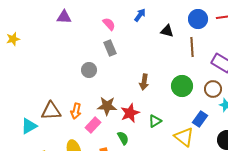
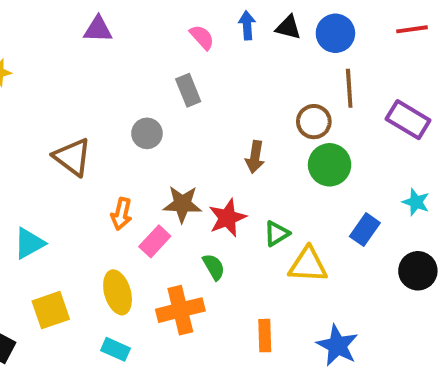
blue arrow: (140, 15) -> (247, 25), turned -40
blue circle: (198, 19) -> (335, 33), moved
pink semicircle: (109, 24) -> (202, 37), moved
black triangle: (167, 31) -> (288, 27), moved
brown circle: (213, 89) -> (314, 122), moved
brown triangle: (51, 111) -> (72, 157), moved, turned 40
yellow triangle: (184, 137) -> (308, 265), moved, turned -35

